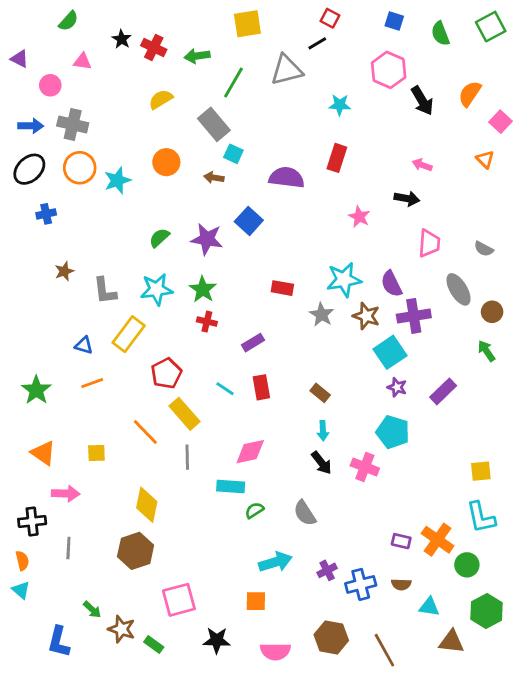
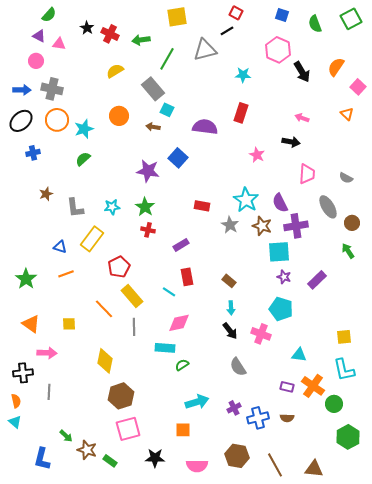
purple triangle: (20, 59) -> (39, 36), moved
green semicircle: (159, 238) -> (83, 159), moved
cyan star: (344, 280) -> (246, 200), turned -30
cyan star: (157, 289) -> (112, 207), size x0.7
cyan square: (390, 352) -> (279, 252), turned 30
cyan line: (225, 389) -> (169, 292), moved
gray semicircle: (305, 513) -> (238, 367), moved
brown hexagon: (136, 551) -> (121, 396), moved
cyan triangle: (429, 607) -> (299, 355), moved
brown triangle: (452, 642) -> (314, 469), moved

